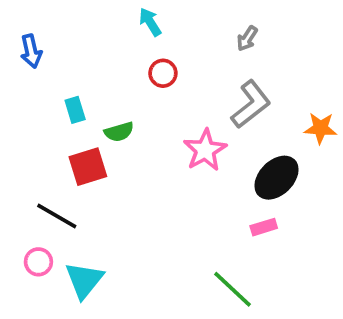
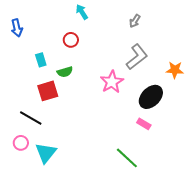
red circle: (163, 73) -> (71, 40), moved
pink rectangle: (264, 227) -> (144, 124), turned 48

